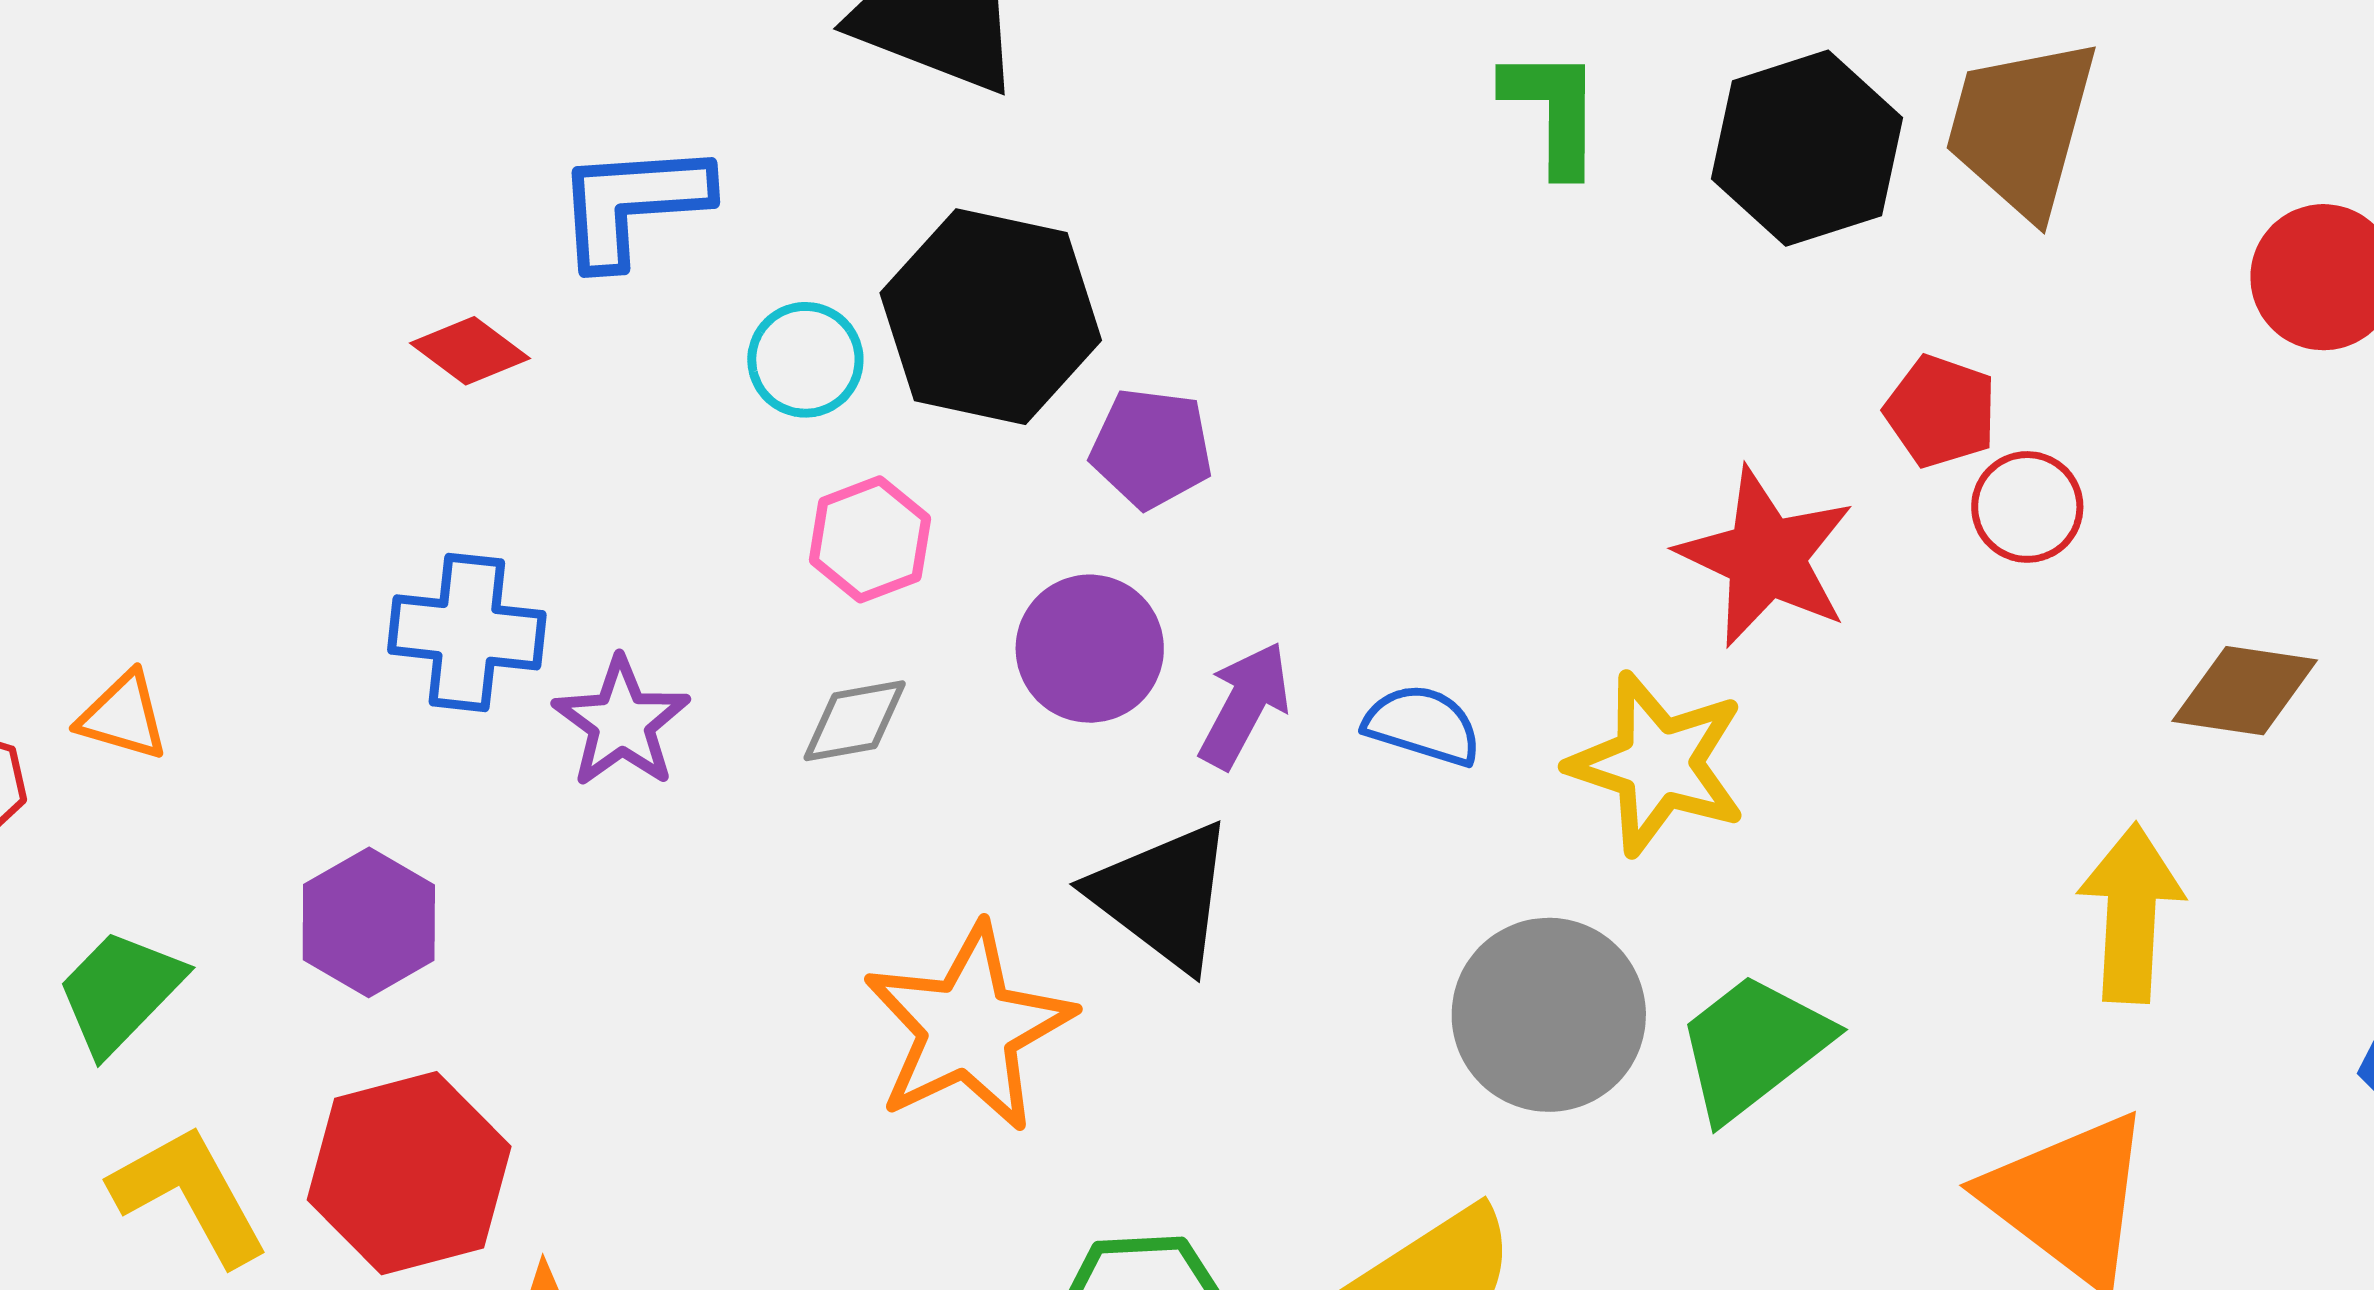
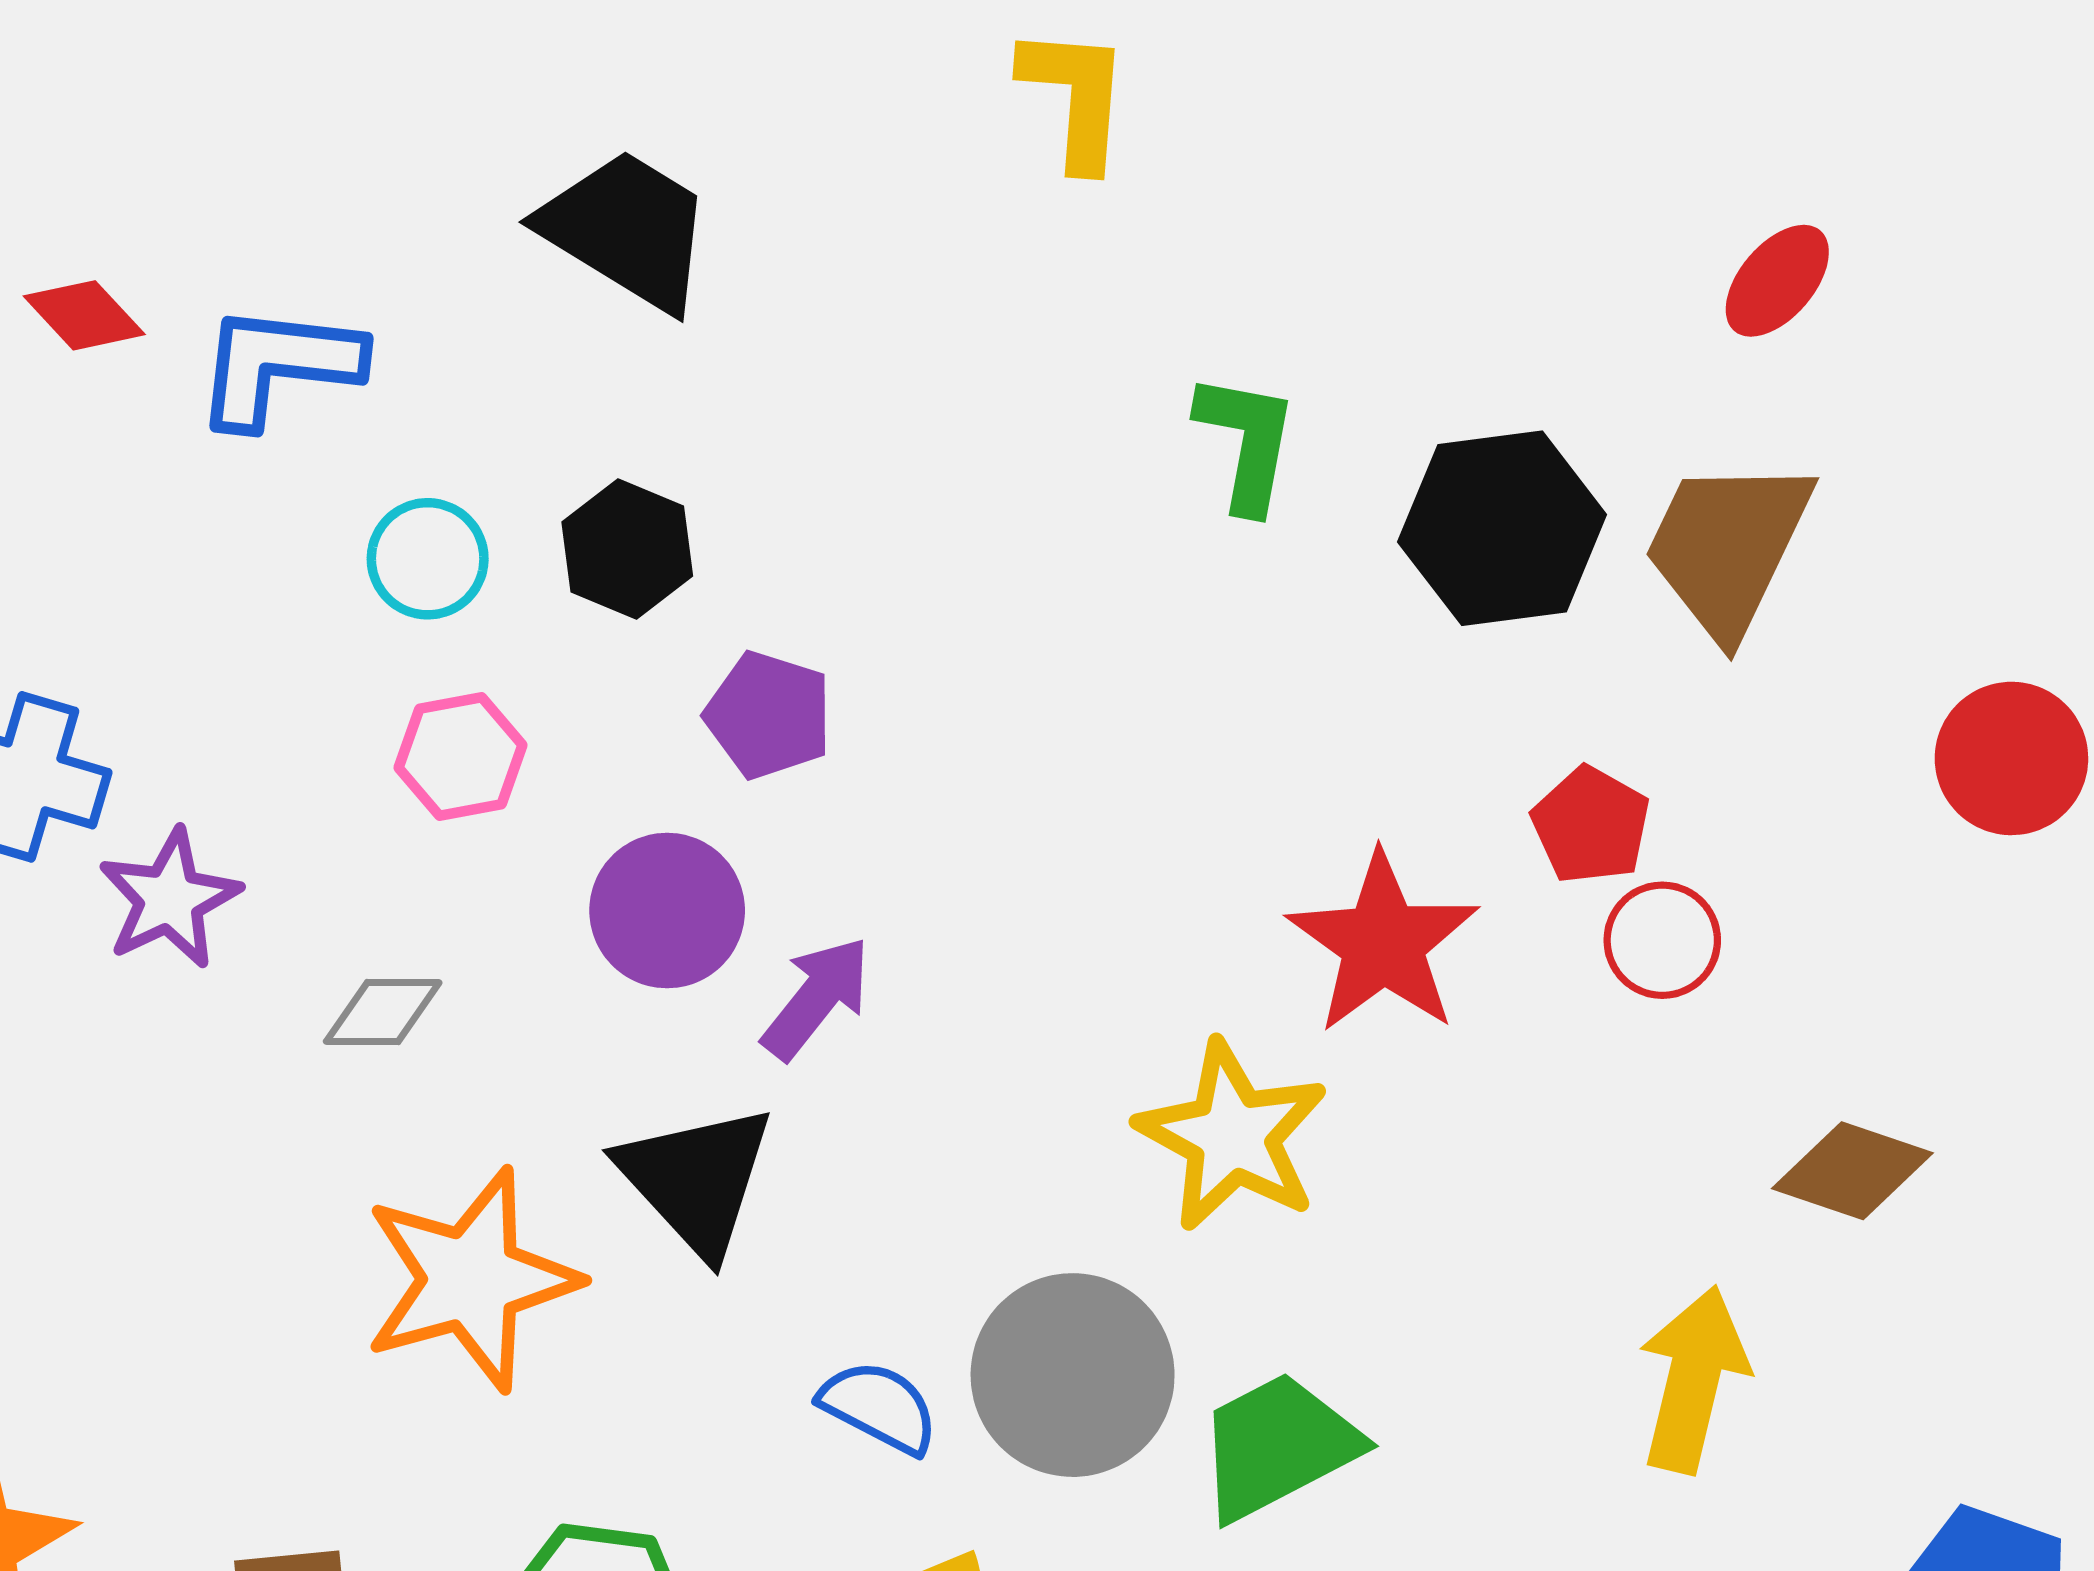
black hexagon: (991, 317) -> (627, 549), size x0.6
red diamond: (470, 351) -> (84, 315), moved
gray diamond: (855, 721) -> (383, 1012), moved
blue semicircle: (1423, 725) -> (879, 1407), moved

